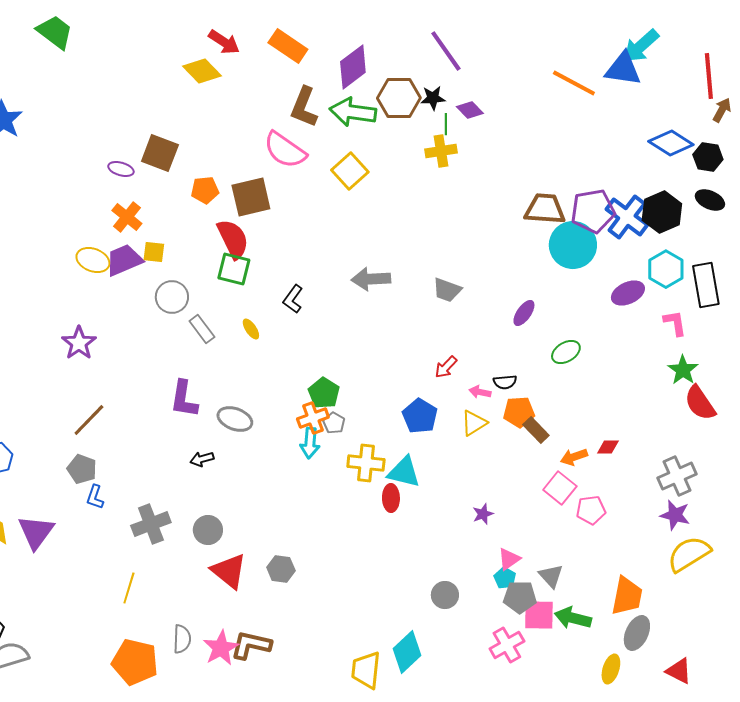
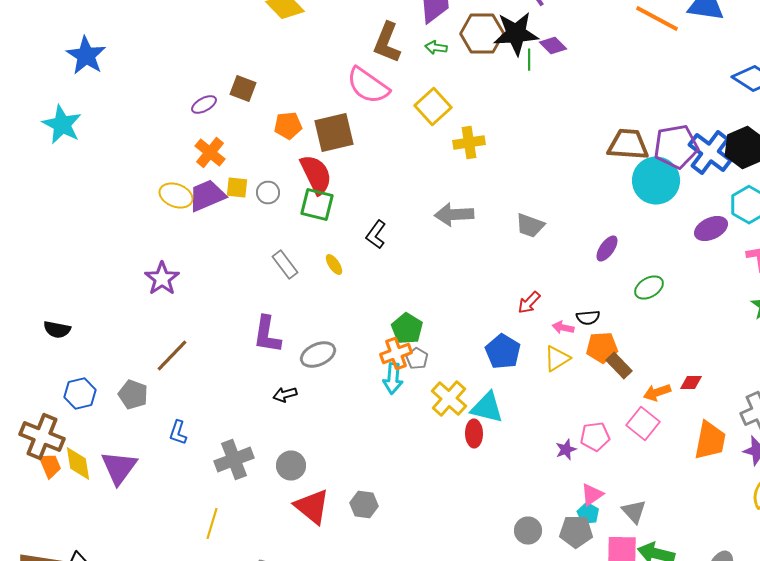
black star: (433, 98) -> (516, 34), size x1.8
green arrow: (353, 112) -> (436, 48), size x0.5
yellow cross: (441, 151) -> (469, 142), moved
brown square: (160, 153) -> (243, 88), size x0.7
purple ellipse: (121, 169) -> (204, 104), turned -45
gray circle: (172, 297) -> (268, 192), moved, size x0.7
gray ellipse: (235, 419) -> (318, 354), turned -44
yellow cross: (366, 463) -> (449, 398), turned 36
gray pentagon: (82, 469) -> (133, 394), moved
pink pentagon: (591, 510) -> (595, 436), moved
orange trapezoid: (627, 596) -> (710, 440), moved
gray pentagon: (520, 597) -> (576, 532), moved

